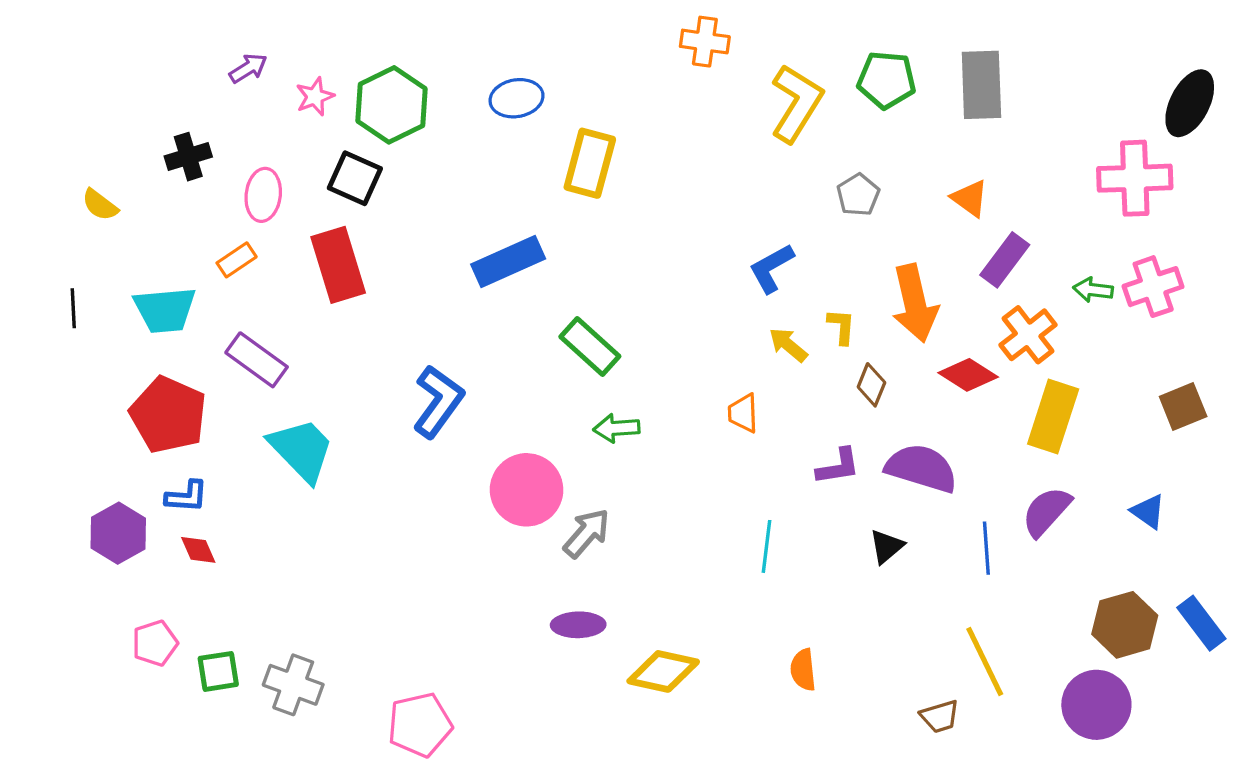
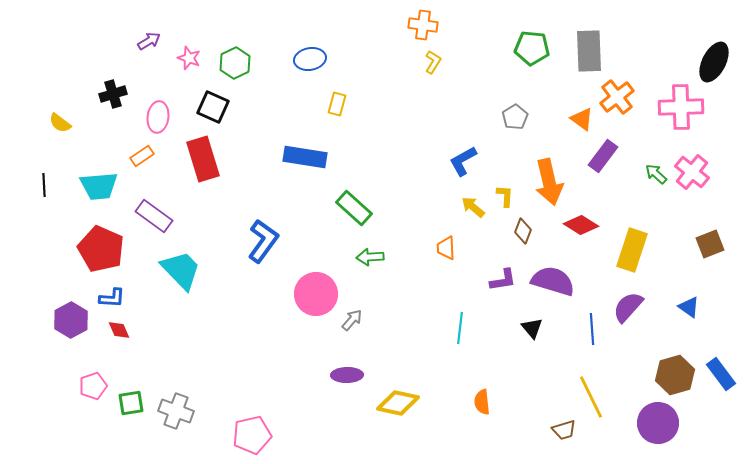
pink star: (315, 97) -> (189, 58), turned -30
yellow L-shape: (796, 103) -> (433, 62), moved, size x0.5
green hexagon: (392, 105) -> (235, 63), size x0.7
yellow rectangle: (590, 163) -> (337, 104), moved, size x0.6
blue rectangle: (508, 262) -> (305, 157), turned 33
pink cross: (1153, 287) -> (692, 172), turned -32
green arrow: (1093, 290) -> (656, 174), turned 35
orange cross: (1028, 335) -> (617, 97), moved
gray arrow: (587, 533) -> (352, 320), size x0.7
black triangle: (886, 546) -> (532, 328), turned -30

